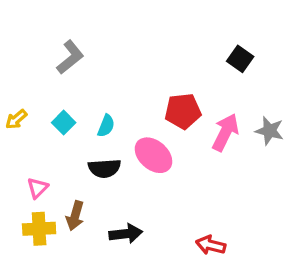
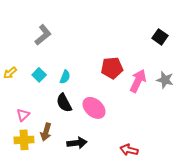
black square: (240, 59) -> (160, 37), moved
pink ellipse: (153, 155) -> (94, 108), moved
black semicircle: (104, 168) -> (64, 103), turned 66

